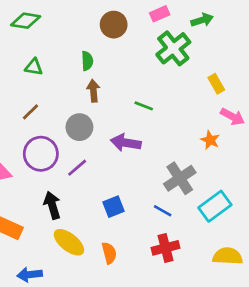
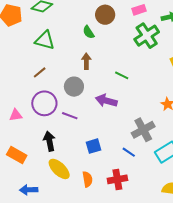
green semicircle: (87, 61) -> (89, 32), moved, turned 144
green triangle: (34, 67) -> (45, 40), size x1.5
purple line: (77, 168) -> (70, 116), turned 56
red cross: (165, 248) -> (117, 179), moved

